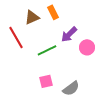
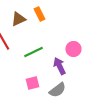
purple arrow: (69, 34) -> (59, 66), moved, turned 108

